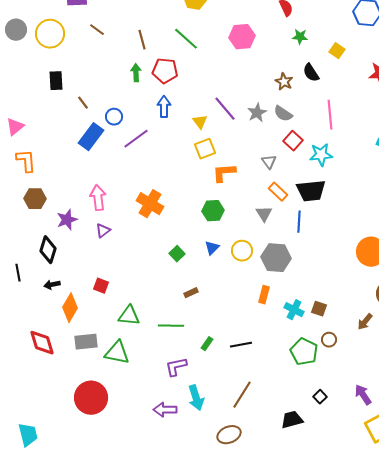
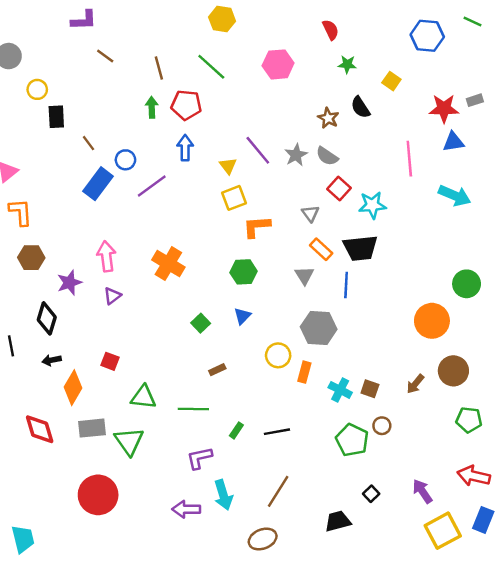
yellow circle: (50, 34) -> (37, 89), moved, size x0.6
pink line: (330, 115) -> (409, 159), moved
yellow circle: (242, 251) -> (278, 355), moved
brown arrow: (365, 322) -> (415, 384), moved
green triangle: (117, 353) -> (129, 441), turned 44

